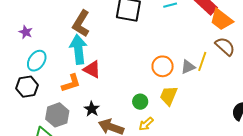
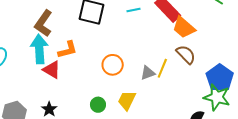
orange circle: (163, 66) -> (113, 65), moved
orange L-shape: (71, 83) -> (68, 50), moved

